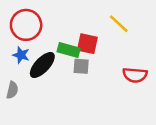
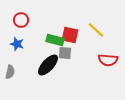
yellow line: (119, 24) -> (96, 30), moved
red circle: (26, 25) -> (21, 20), size x0.6
black ellipse: (42, 65) -> (48, 65), moved

